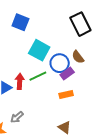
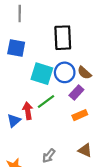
black rectangle: (80, 24) -> (63, 38), moved, turned 35
blue circle: (60, 63) -> (65, 72), moved
gray arrow: (17, 117) -> (49, 156), moved

